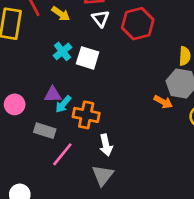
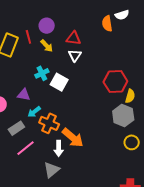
red hexagon: (138, 24) -> (115, 82), moved
purple triangle: (53, 95) -> (24, 95), moved
orange arrow: (163, 102) -> (73, 138), moved, size x1.6
gray rectangle: (45, 131) -> (16, 128), turned -63

